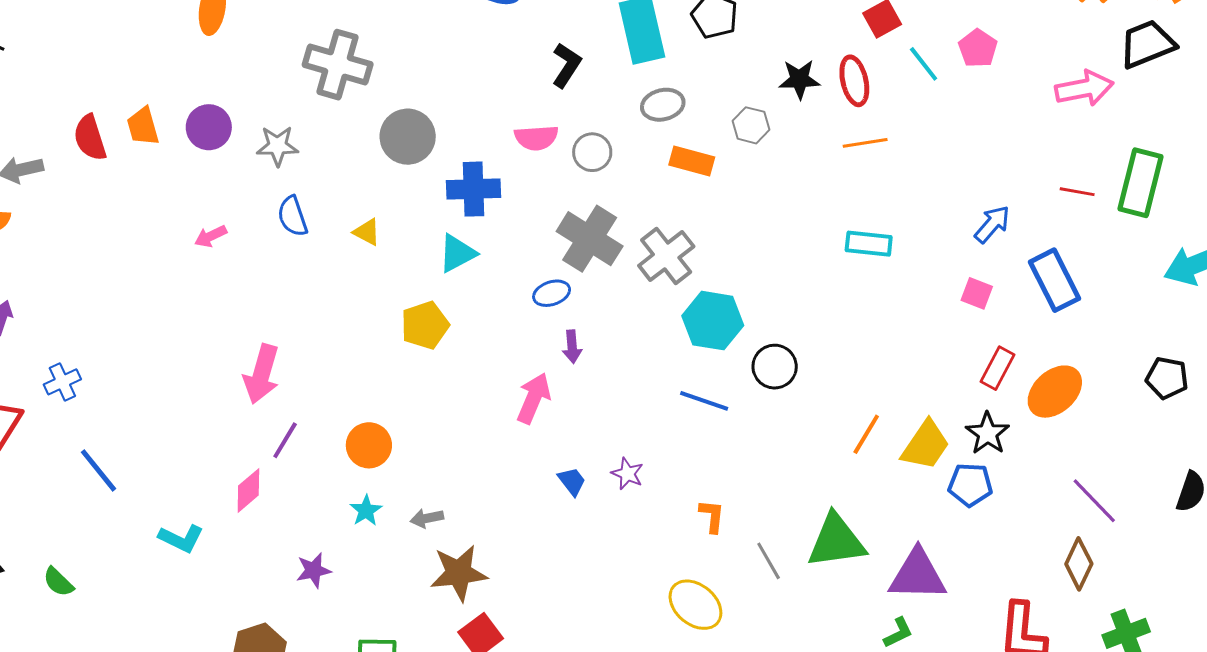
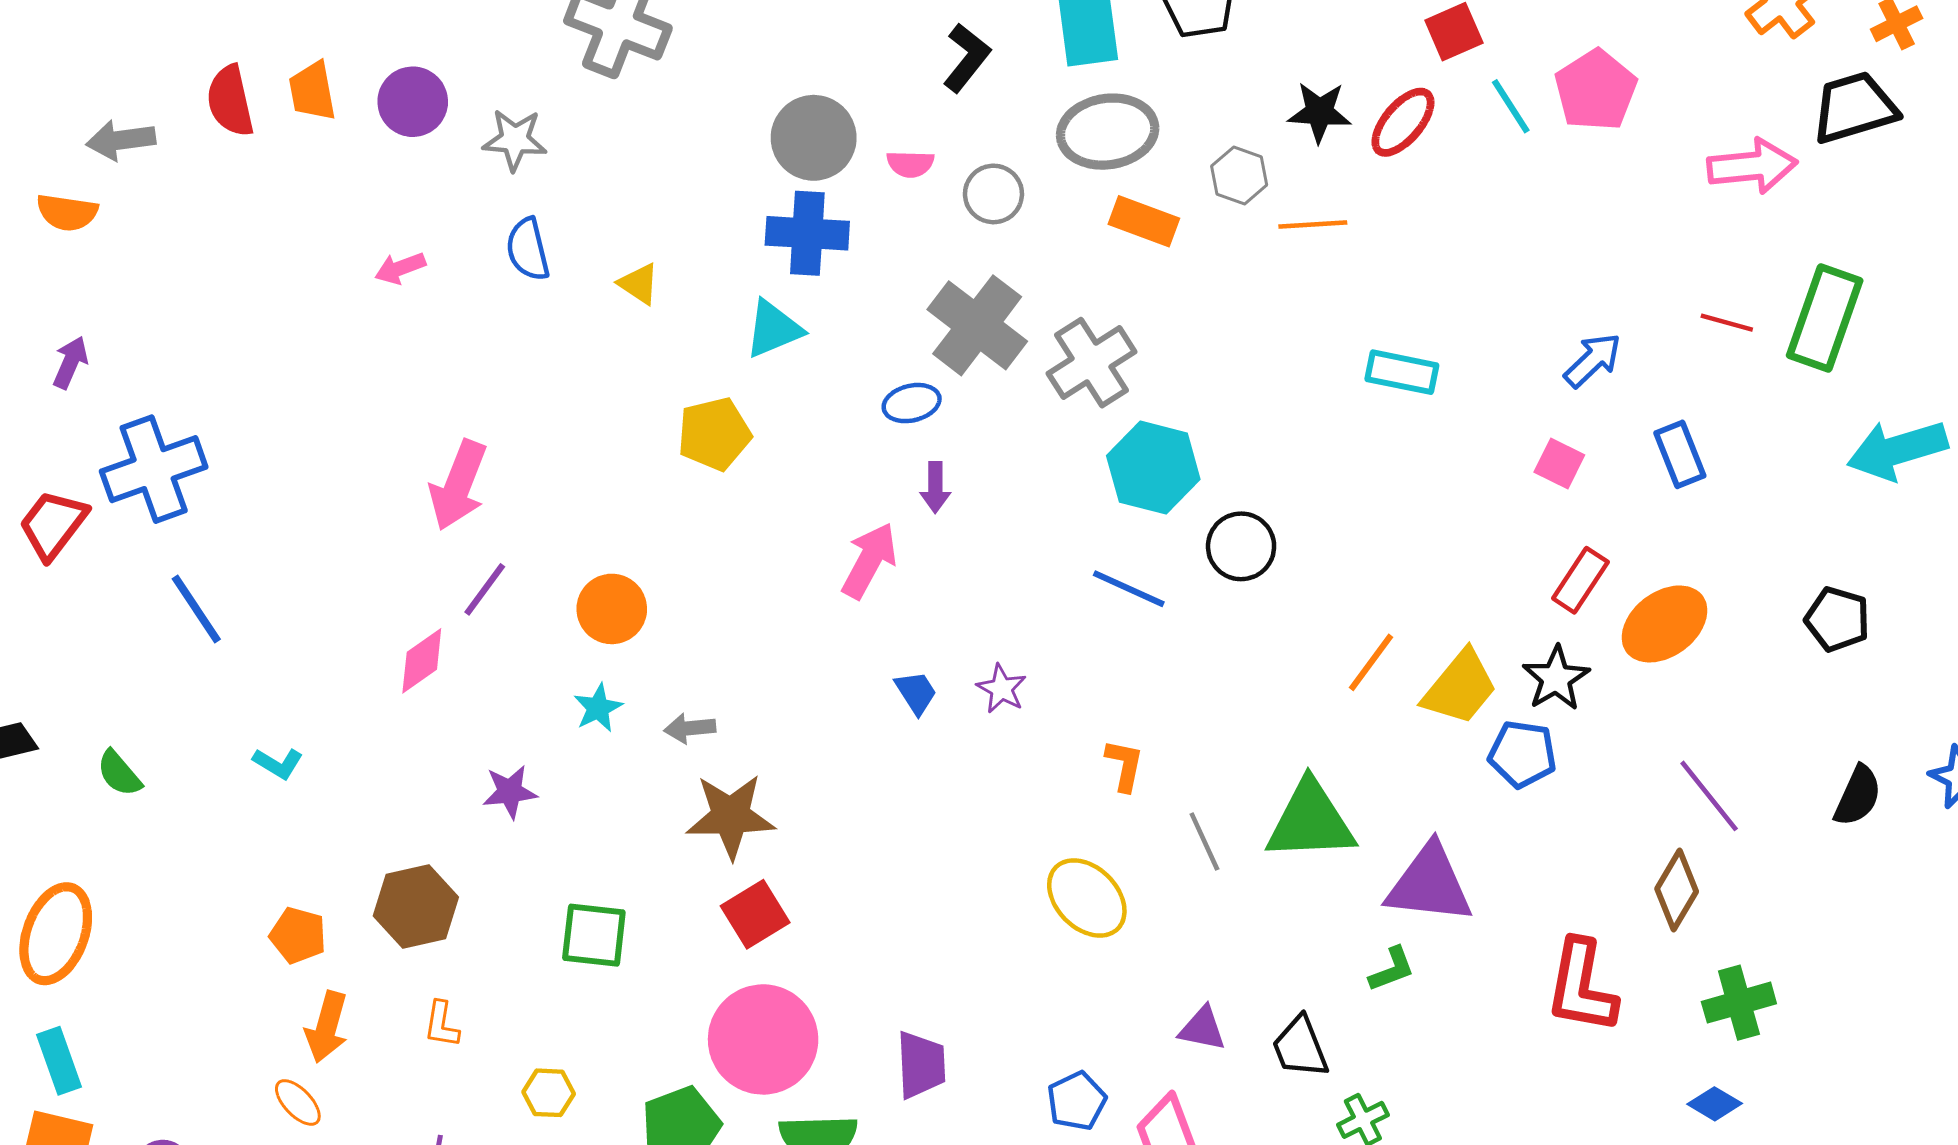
pink pentagon: (978, 48) -> (1596, 90), size x1.4
red ellipse: (854, 81) -> (1403, 122), turned 48
gray ellipse: (663, 105) -> (1108, 132), size x1.5
gray circle: (408, 137) -> (814, 138), moved
pink semicircle: (536, 138) -> (910, 164), size x0.7
orange line: (865, 143) -> (1313, 224), moved
blue rectangle: (1055, 280) -> (1680, 454), size x0.7
blue cross: (62, 382) -> (154, 469), size x1.8
cyan L-shape: (181, 538) -> (278, 763), moved, size x0.7

